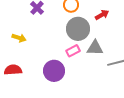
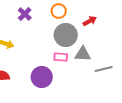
pink rectangle: (73, 51) -> (61, 57), turned 32

